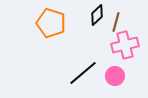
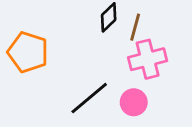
orange pentagon: (51, 23) -> (28, 52), moved

